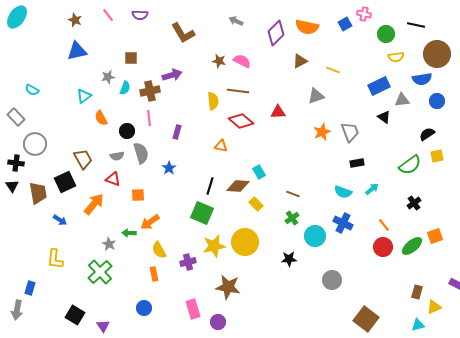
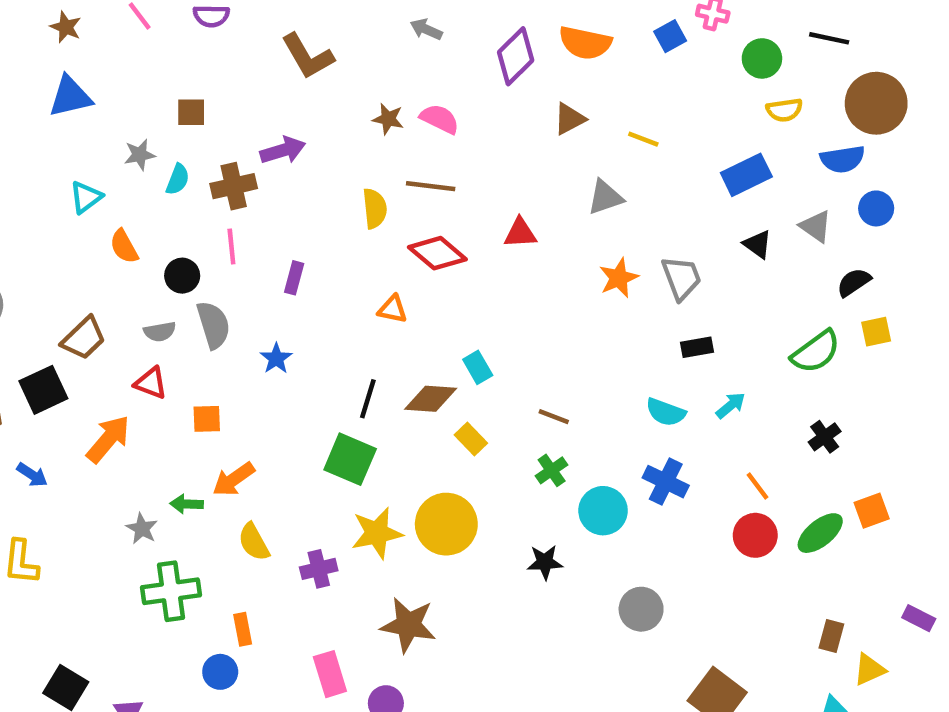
gray triangle: (402, 100) -> (816, 226), moved, turned 42
brown trapezoid: (83, 159) -> (84, 338), turned 75
green cross: (100, 272) -> (171, 591), moved, turned 35
orange rectangle: (154, 274) -> (243, 629), moved

